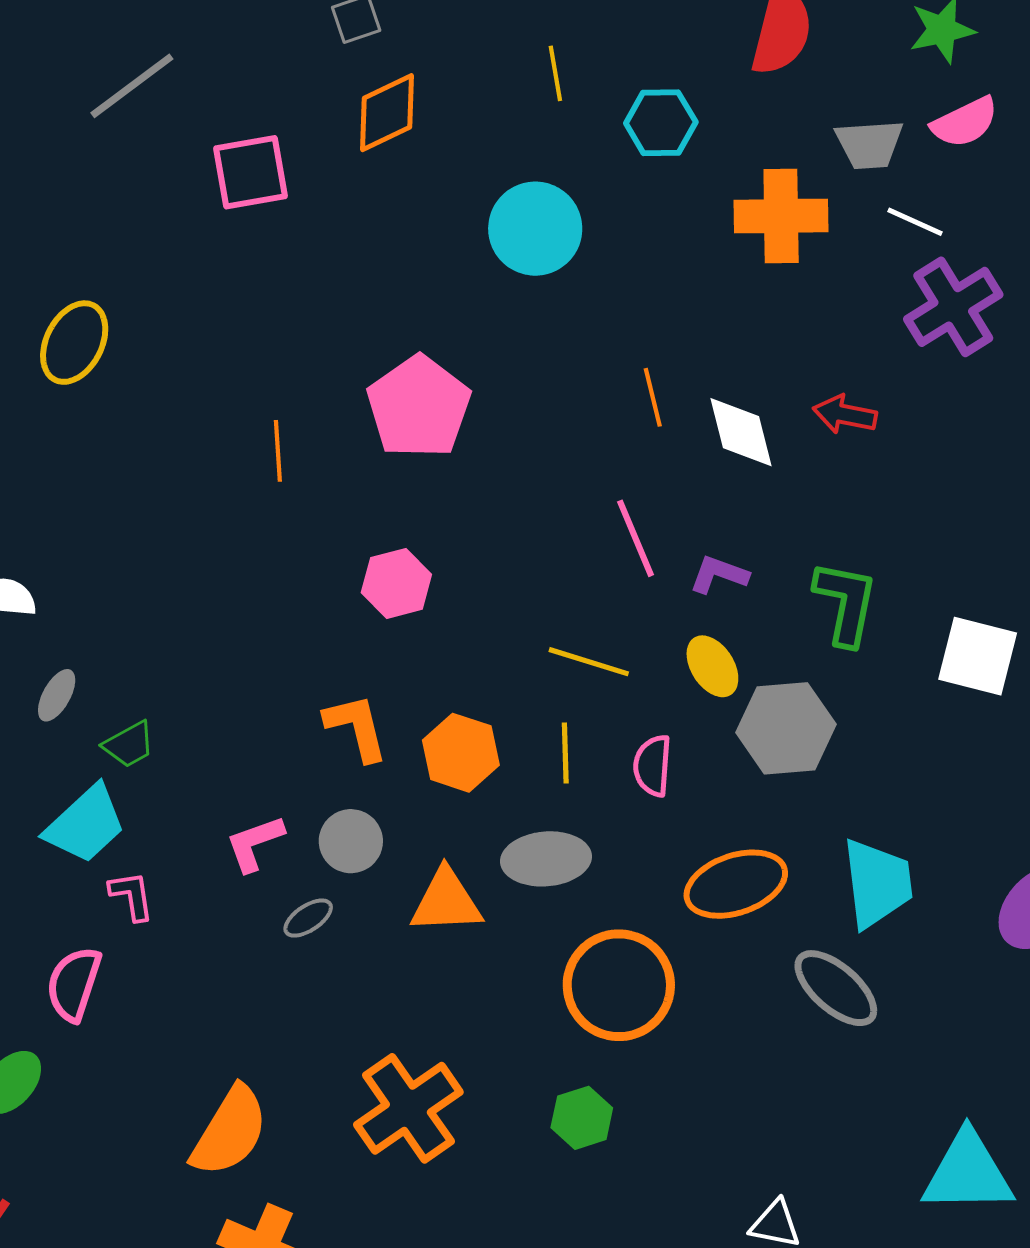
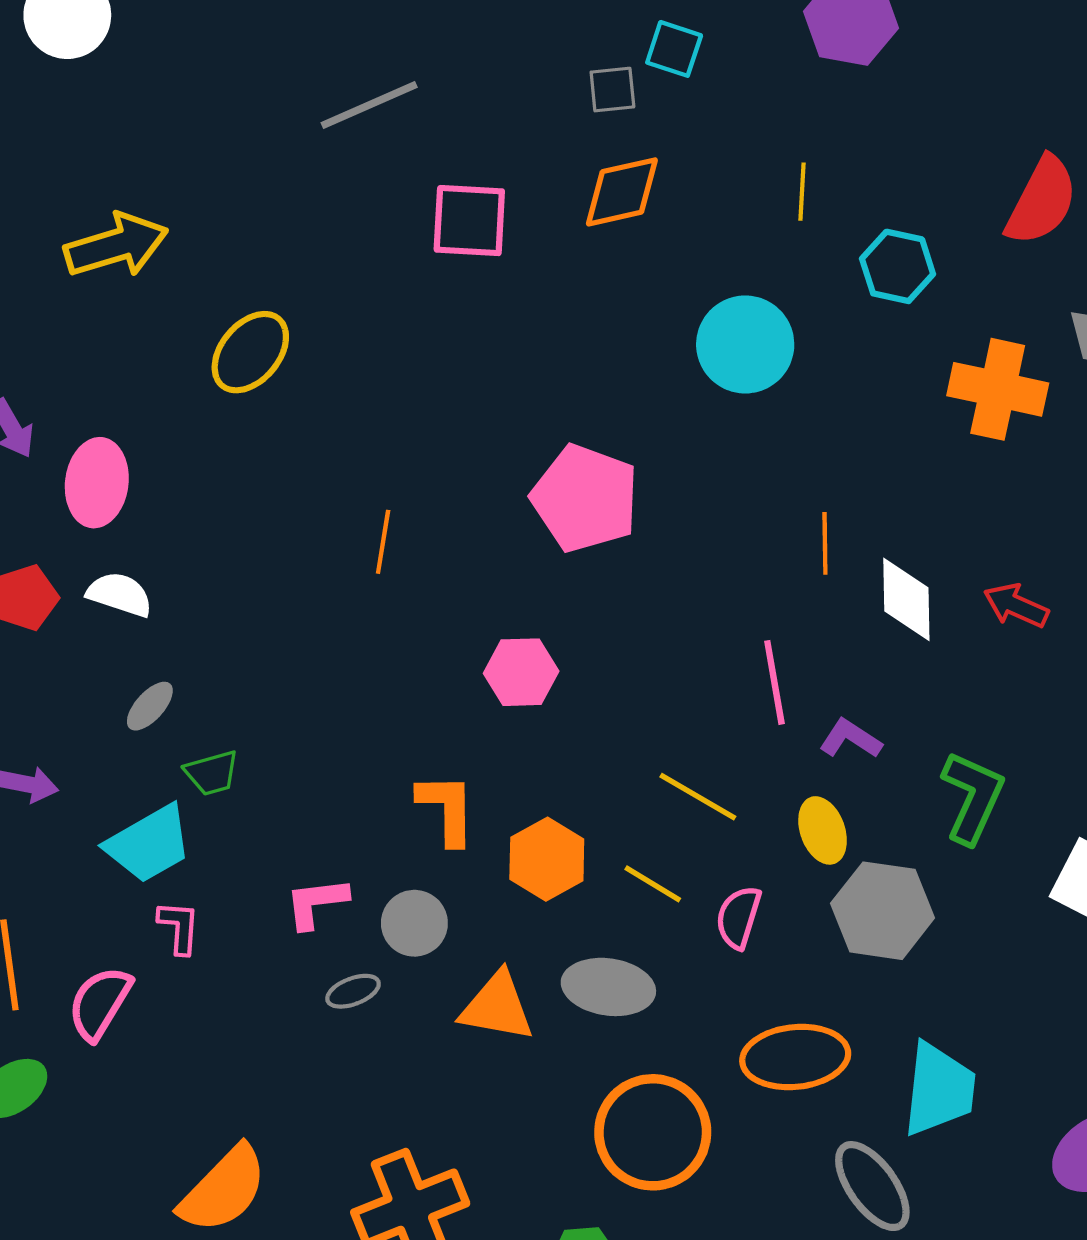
pink pentagon: (419, 407) -> (585, 498), turned -30
orange line: (278, 451) -> (383, 542), moved
yellow line: (565, 753) -> (653, 884), turned -70

